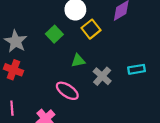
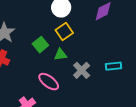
yellow square: (91, 29) -> (64, 31), moved
green square: (54, 34) -> (40, 45), moved

